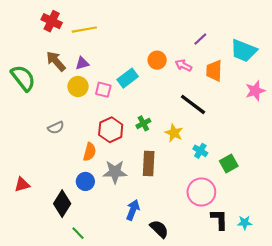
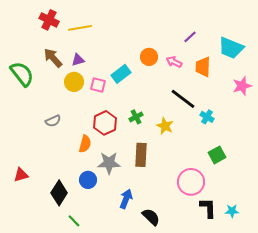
cyan cross: (200, 151) -> (207, 117), moved
blue circle: (85, 181) -> (88, 180), moved

